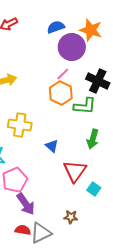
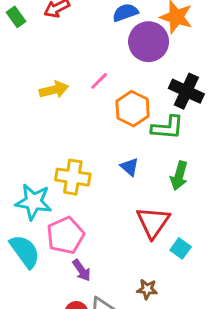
pink line: (63, 74) -> (99, 81), moved
yellow cross: (20, 125) -> (73, 177), moved
blue triangle: (52, 146) -> (130, 167), moved
purple arrow: (26, 204) -> (82, 270), size x0.7

